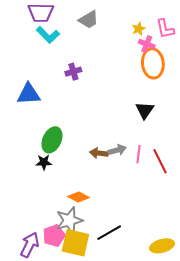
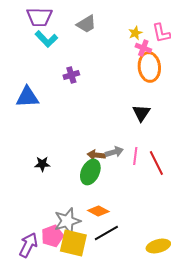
green ellipse: (52, 140) -> (90, 172), moved
orange diamond: (78, 197) -> (98, 211), moved

